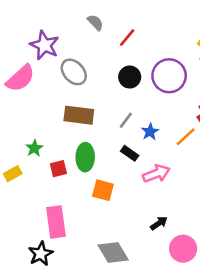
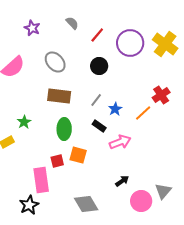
purple star: (44, 45) -> (32, 28), moved, size x0.7
purple circle: (169, 76) -> (130, 43), moved
red square: (58, 169) -> (57, 161), moved

